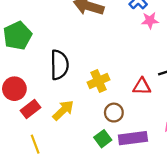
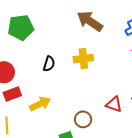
black semicircle: (59, 65) -> (49, 64), size x0.6
yellow cross: (99, 81) -> (83, 59), moved

